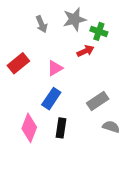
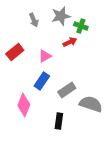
gray rectangle: (98, 101) -> (67, 90), moved
gray semicircle: (111, 127) -> (91, 104), size x1.6
black rectangle: (61, 128) -> (59, 121), moved

